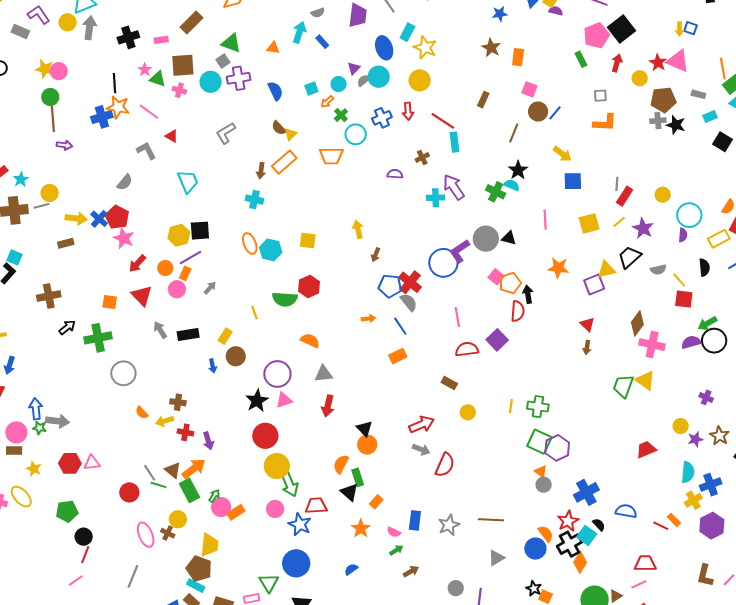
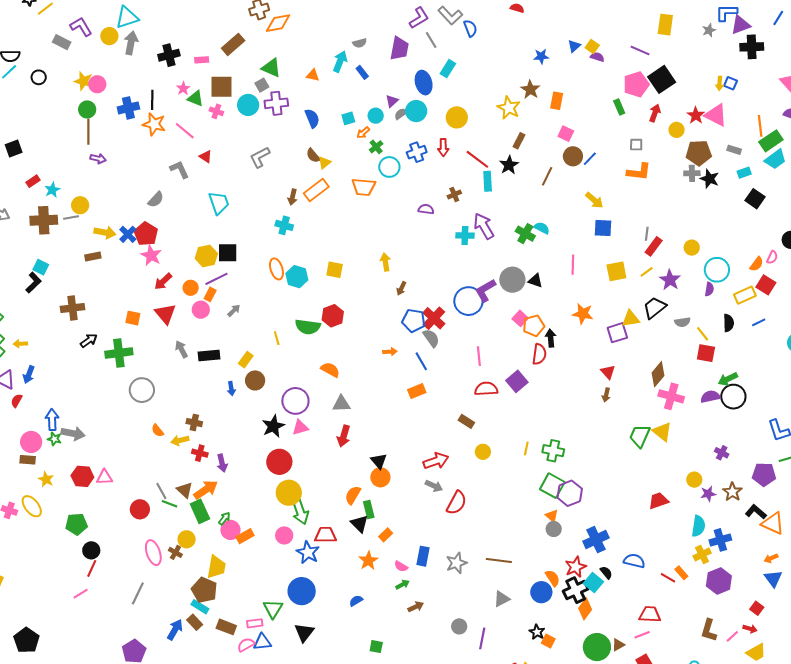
yellow star: (425, 48) -> (509, 108), moved
blue cross: (102, 117) -> (128, 108), moved
black star: (518, 170) -> (509, 165), moved

